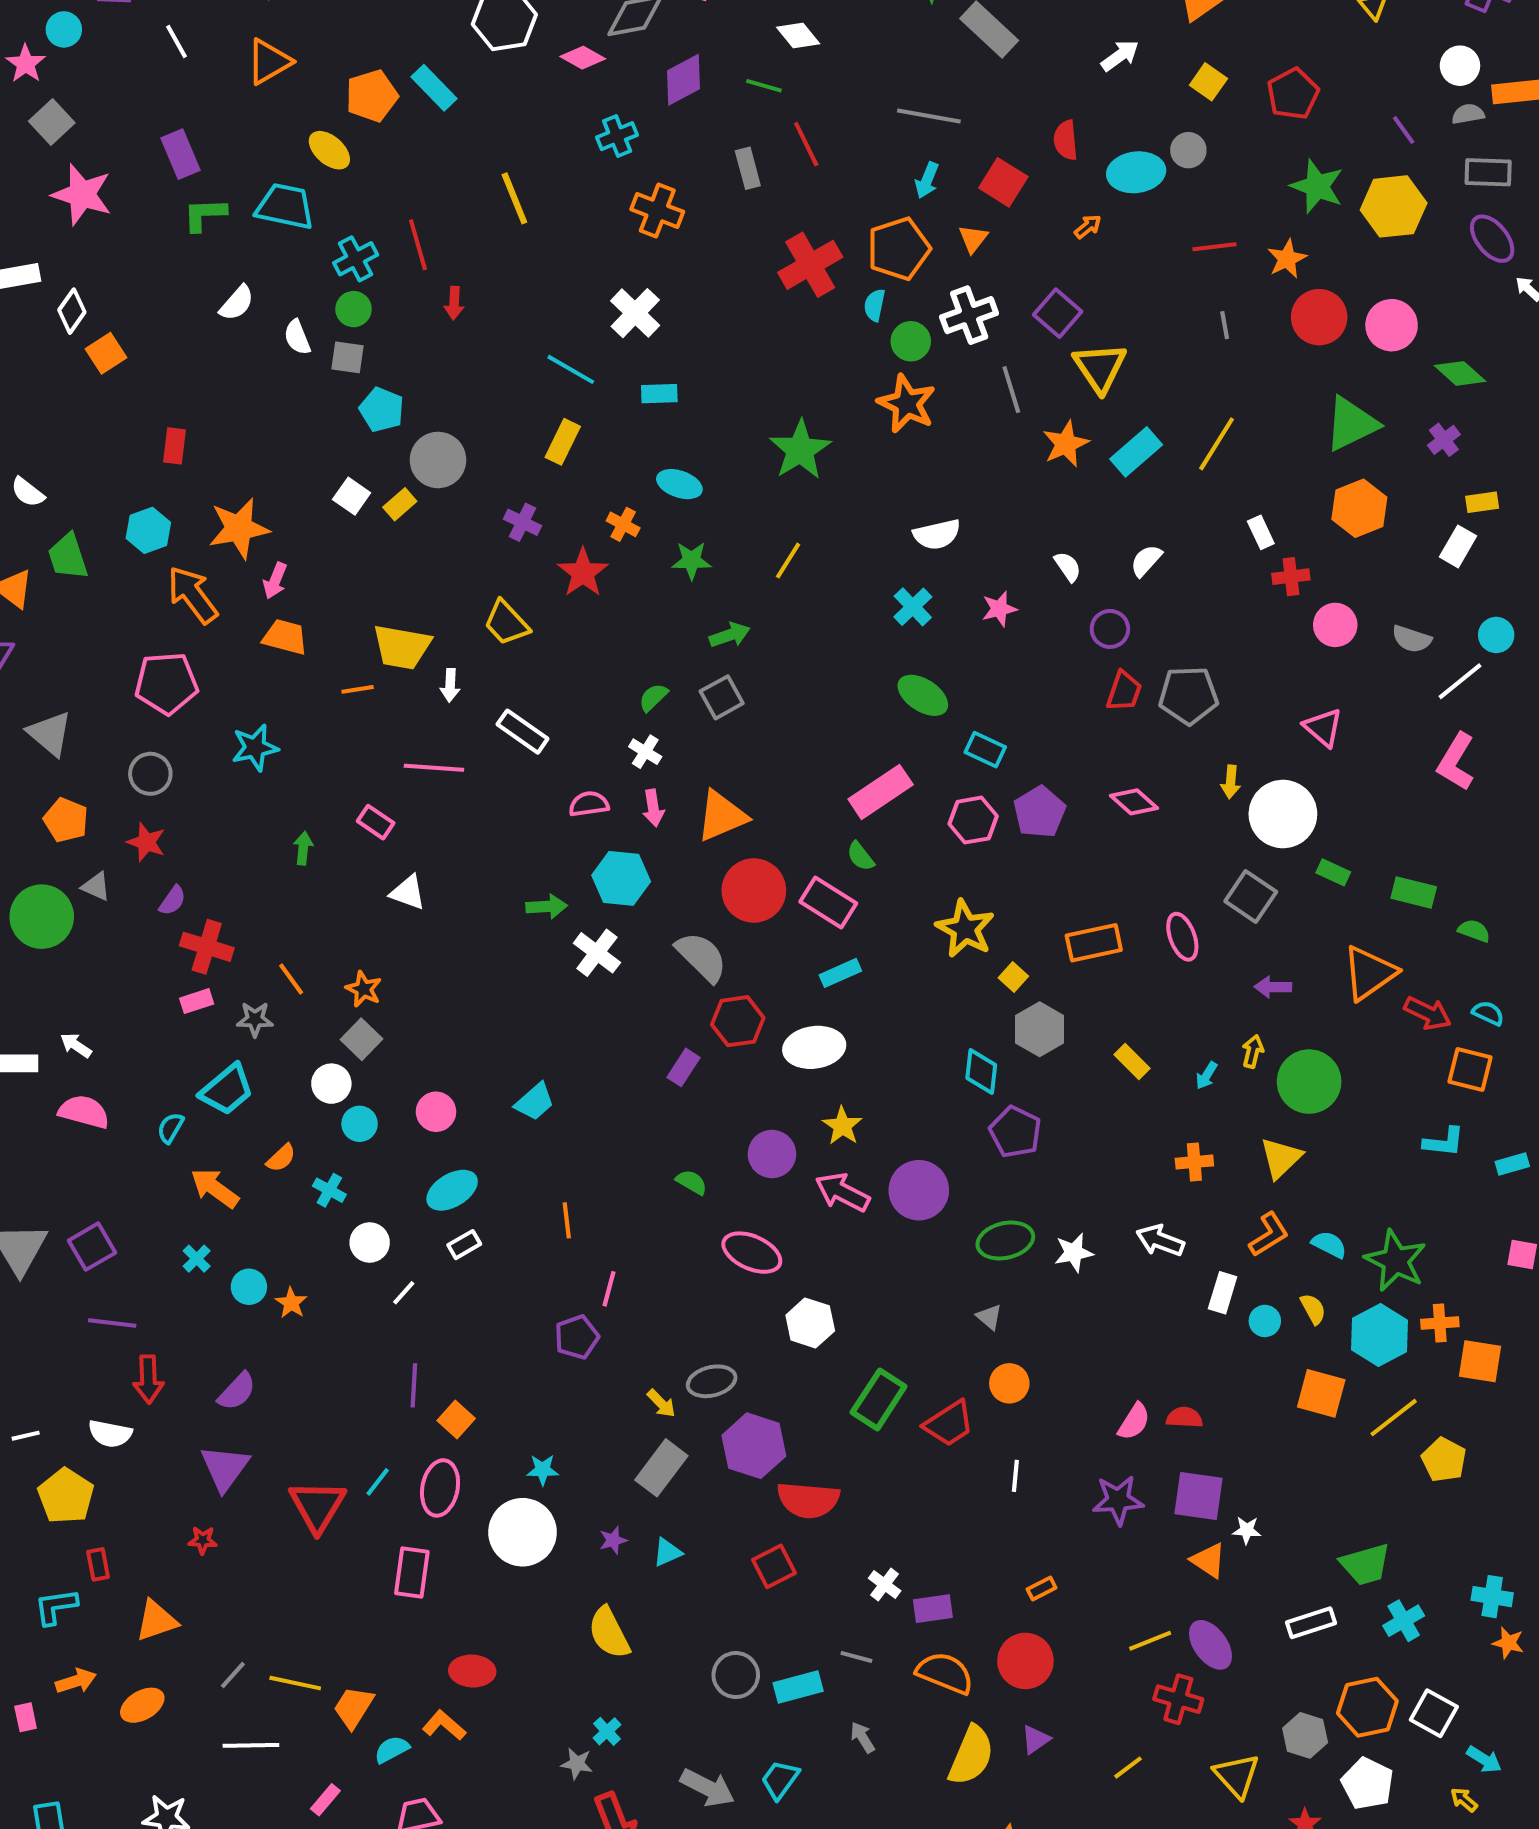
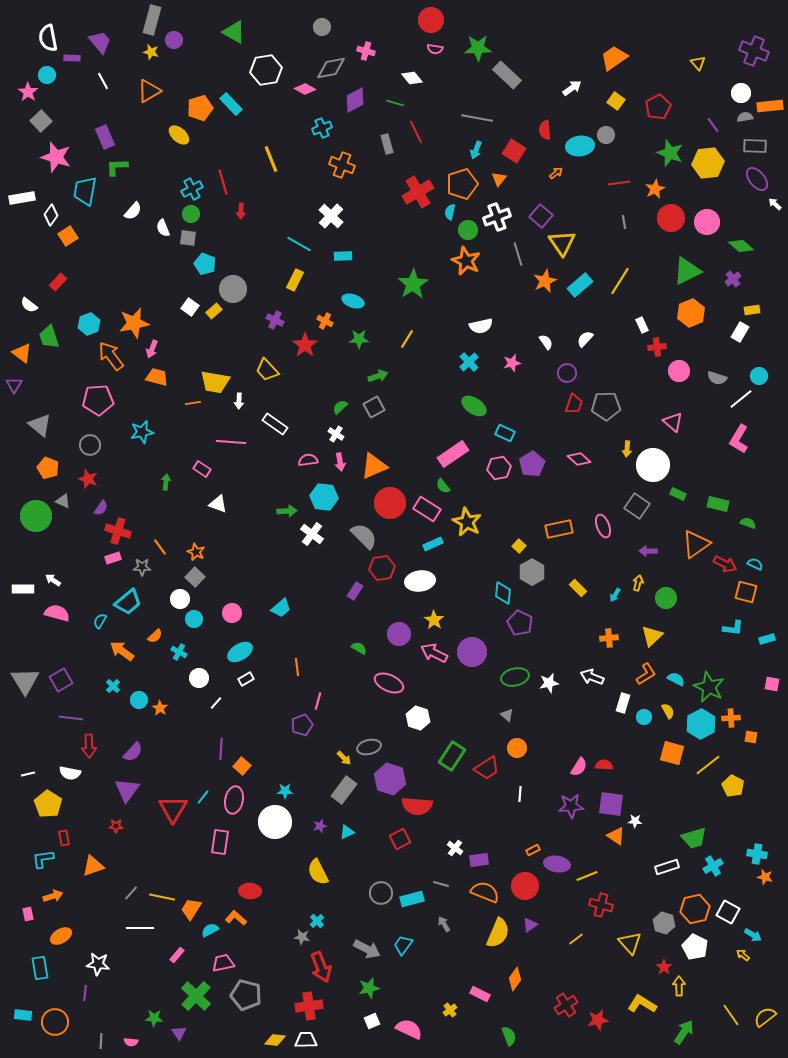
cyan trapezoid: (285, 206) -> (85, 191), moved, turned -92
red rectangle: (174, 446) -> (58, 282), moved, turned 36
yellow star: (965, 929) -> (467, 522), moved
green circle: (1309, 1082) -> (666, 598), size x0.7
orange square: (1480, 1361) -> (751, 737), size x0.6
purple ellipse: (1211, 1645) -> (557, 864), moved, turned -45
orange ellipse: (142, 1705) -> (61, 936), moved

